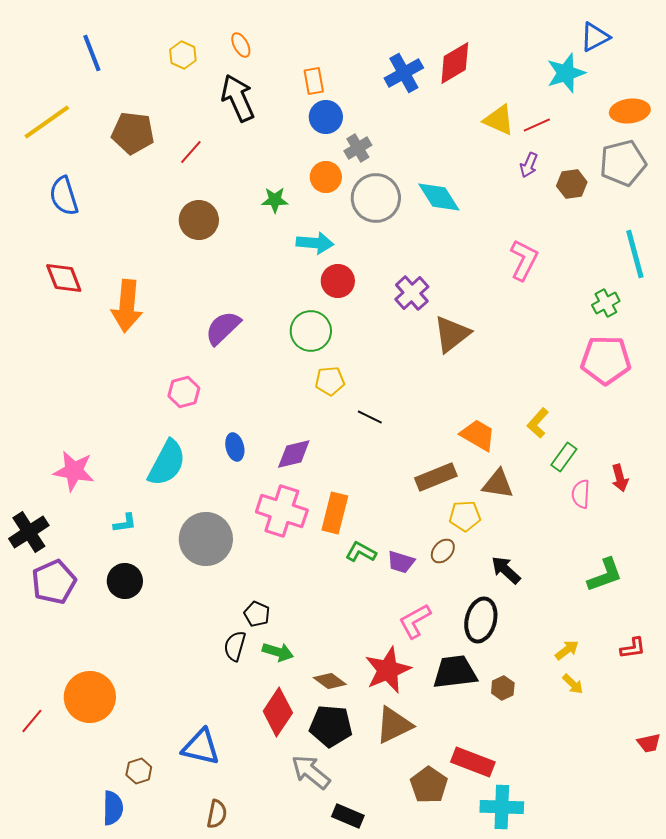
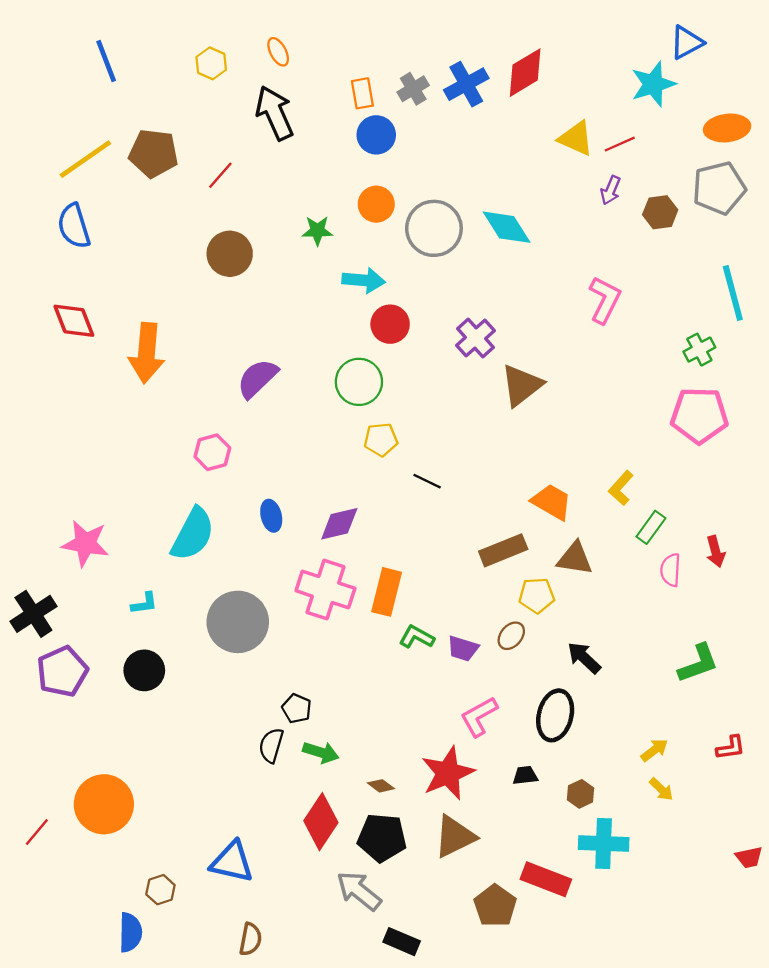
yellow line: (47, 122) -> (85, 159), moved
gray cross: (358, 148) -> (413, 89), moved
black trapezoid: (455, 672) -> (525, 775), size x0.5
brown diamond: (330, 681) -> (381, 786), size x0.7
cyan cross: (502, 807) -> (604, 844), moved

